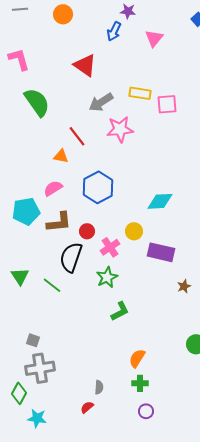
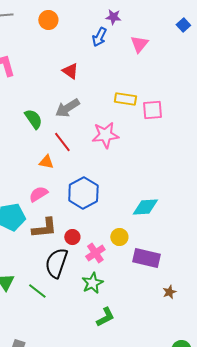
red triangle: (85, 65) -> (70, 71), size x0.7
green semicircle: (37, 102) -> (33, 119), moved, size x0.7
gray arrow: (101, 102) -> (67, 108), moved

